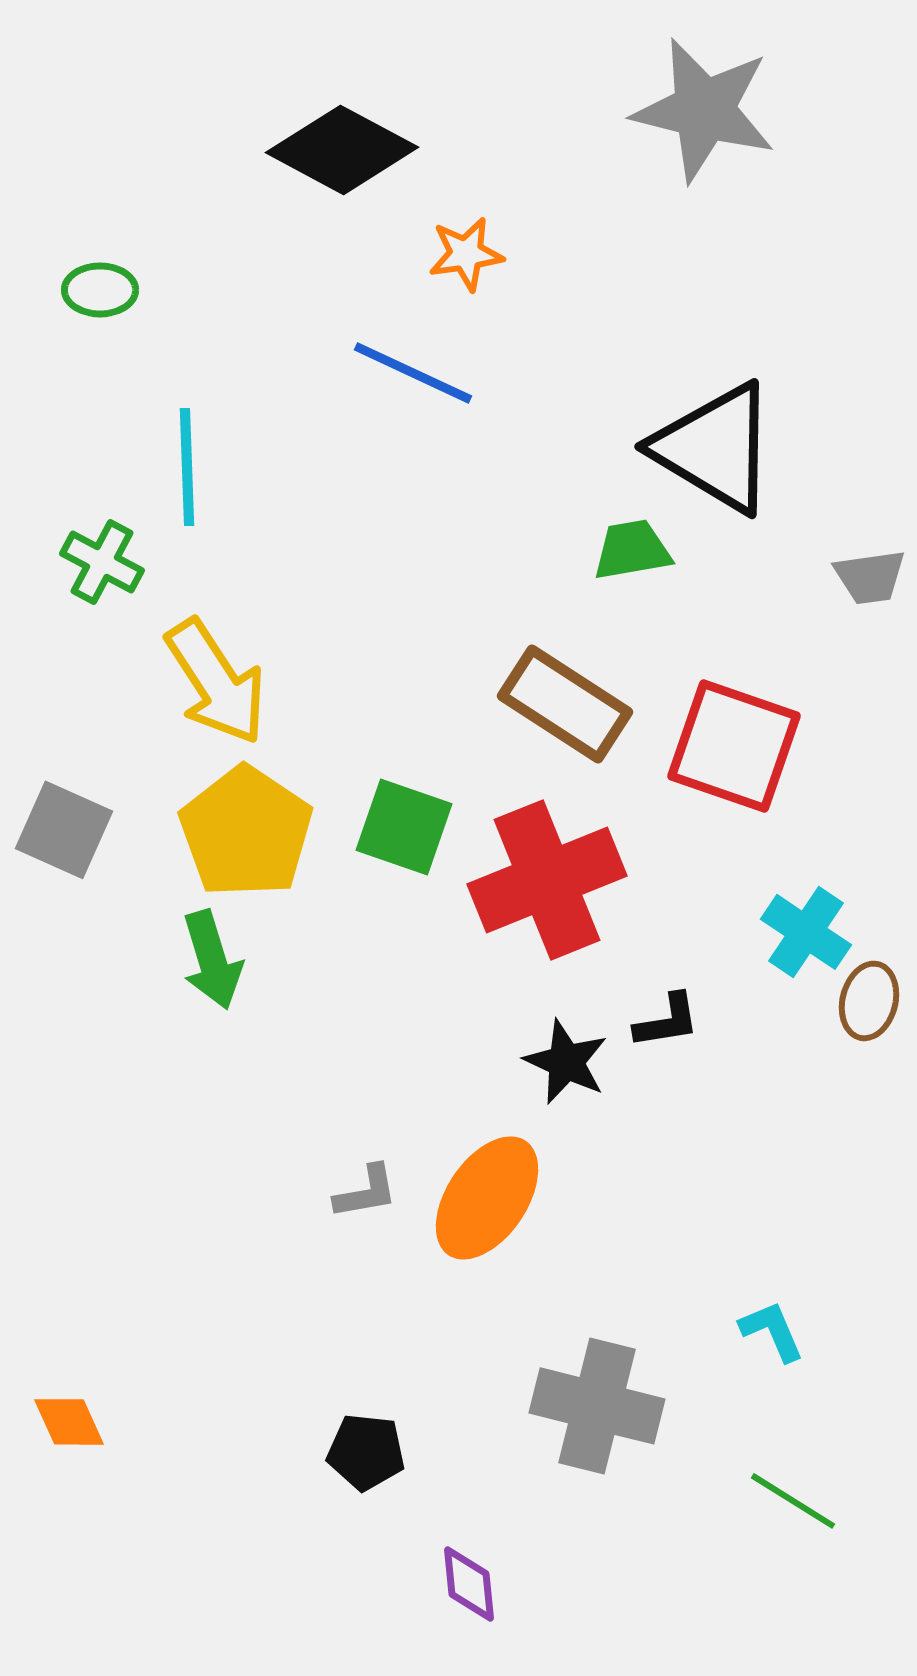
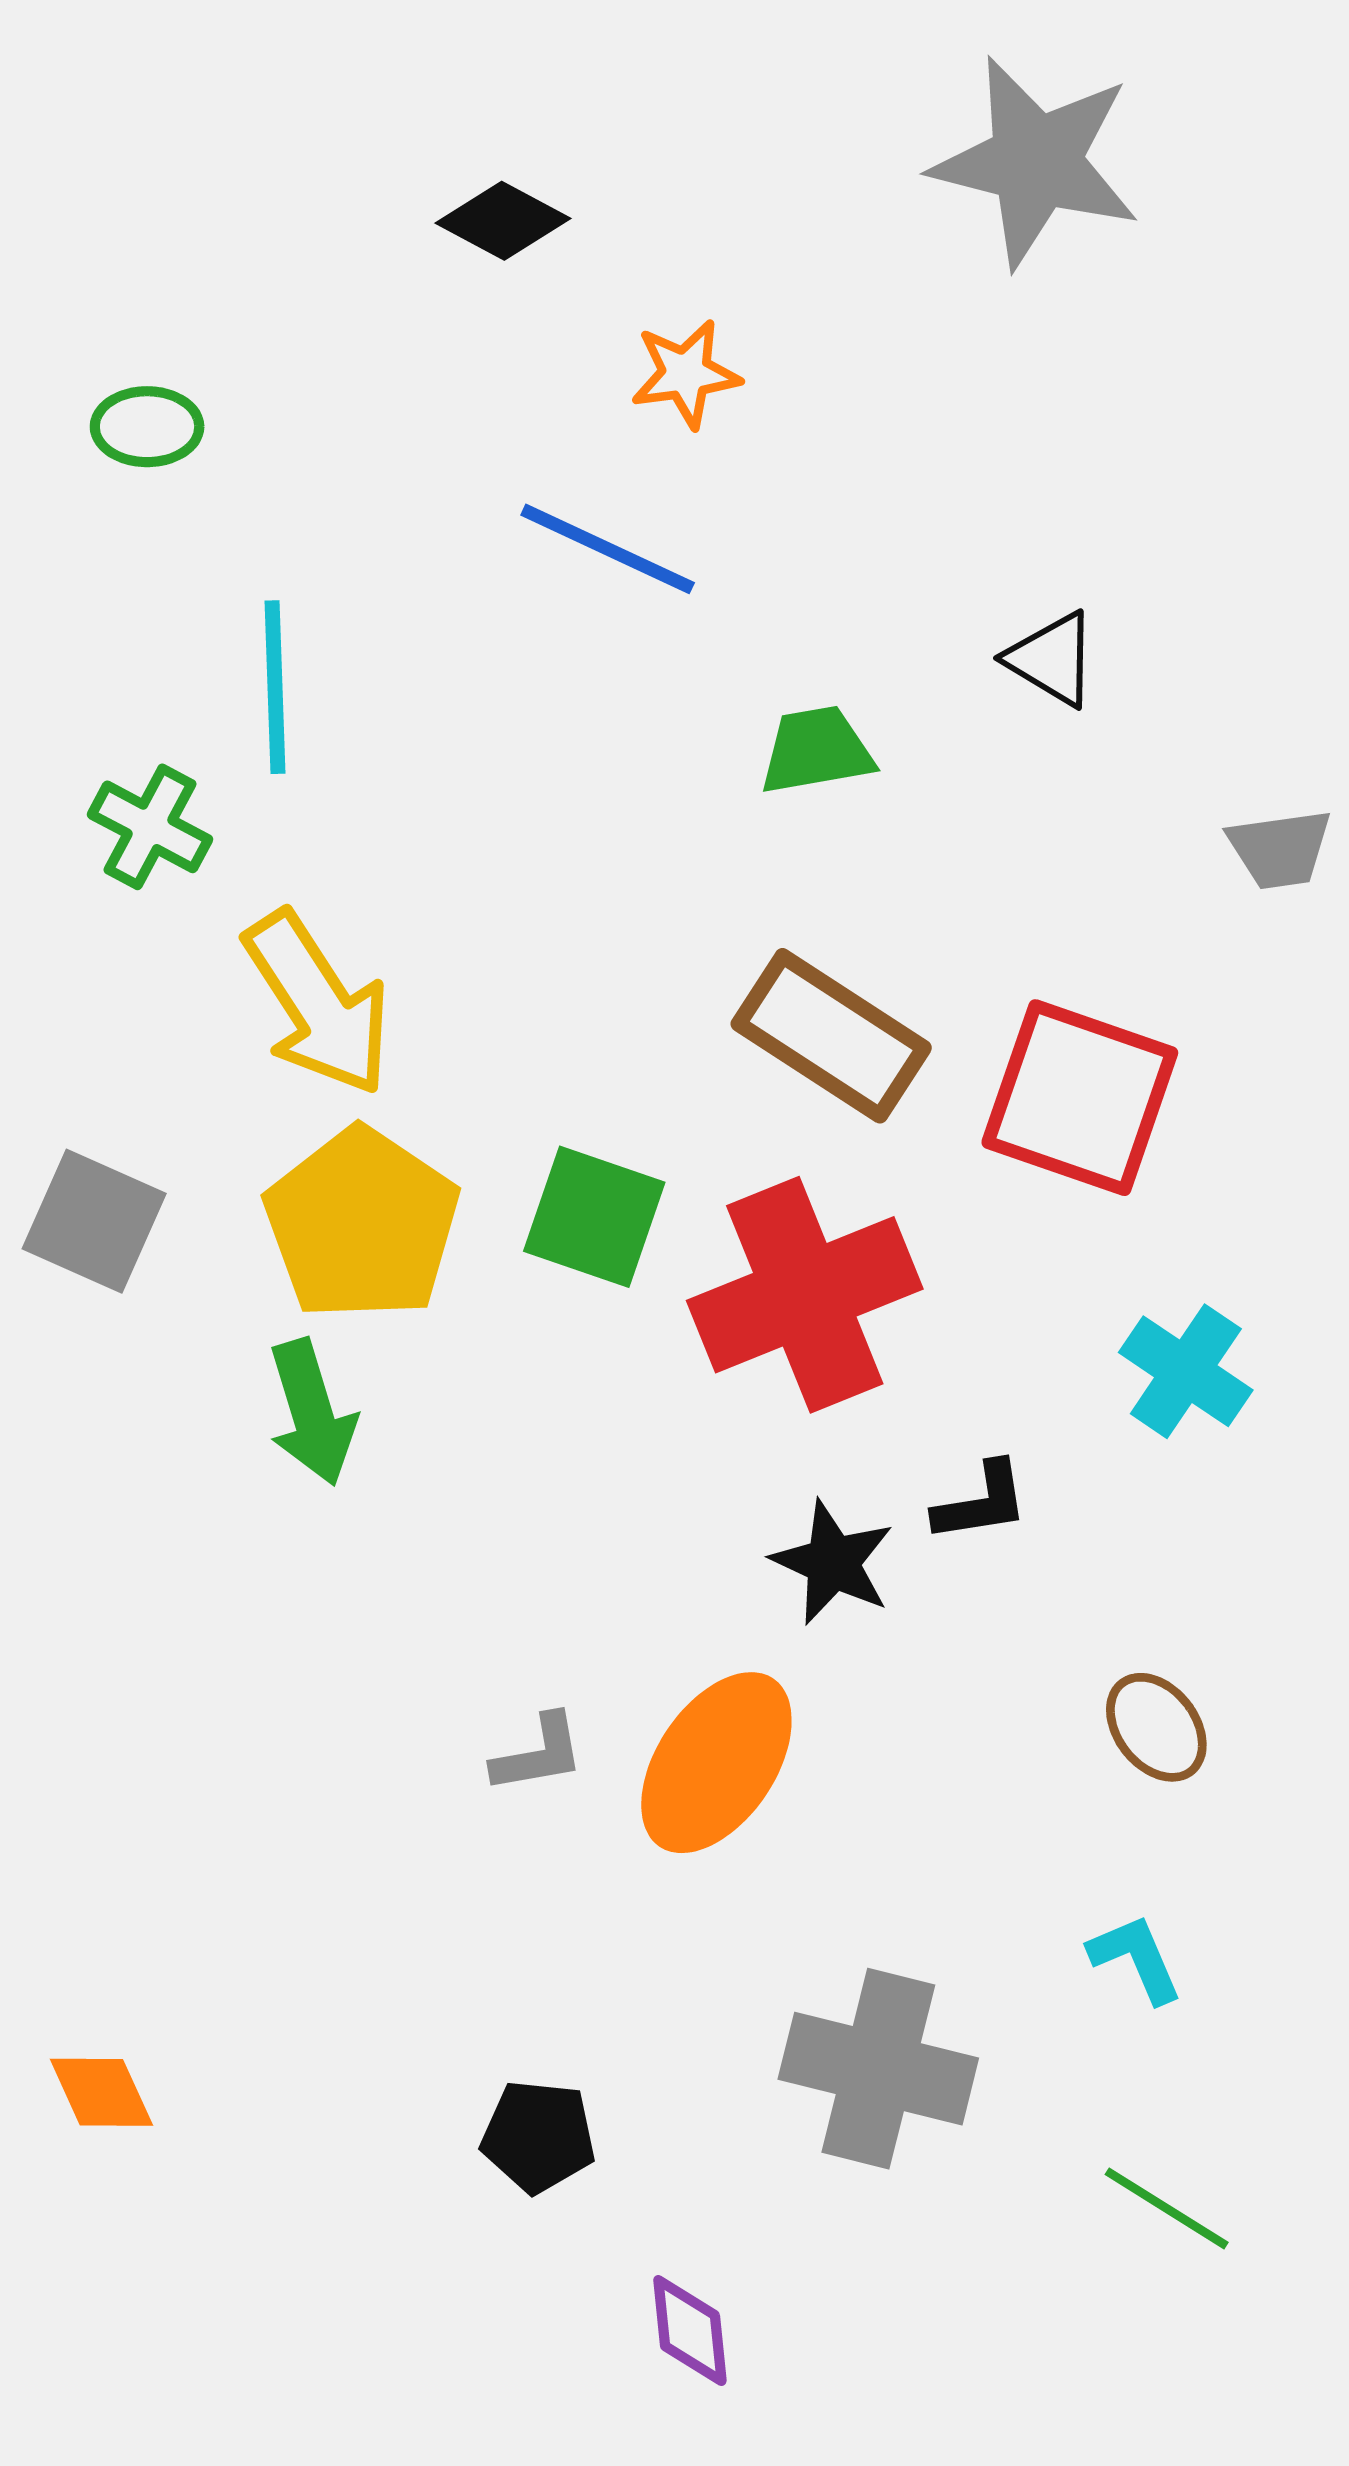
black diamond: (342, 150) -> (503, 221), size x0.6
black triangle: (715, 448) -> (1052, 659), size x0.5
green trapezoid: (632, 550) -> (816, 750), moved
brown ellipse: (869, 1001) -> (1156, 1727), moved, turned -52

